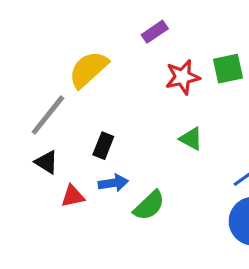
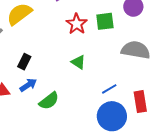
red star: (183, 77) -> (77, 24), turned -30
blue arrow: (113, 183) -> (28, 85), turned -30

